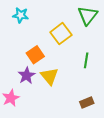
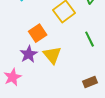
green line: (86, 60) -> (90, 39), turned -35

